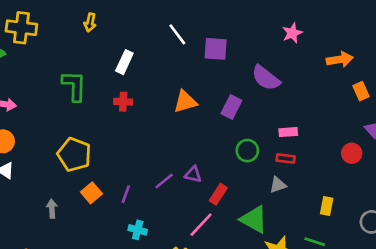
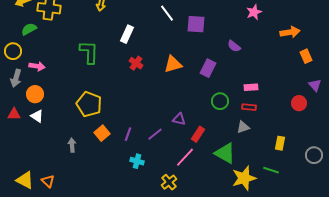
purple semicircle: (266, 78) -> (234, 46), size x0.6
red cross: (123, 102) -> (136, 63), moved, turned 32
purple line: (164, 181) -> (155, 134), moved

